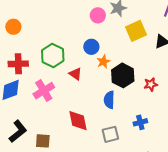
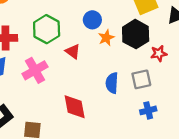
black hexagon: (123, 75) -> (136, 34), moved
red star: (151, 84) -> (159, 53), moved
gray square: (110, 134) -> (141, 79), moved

